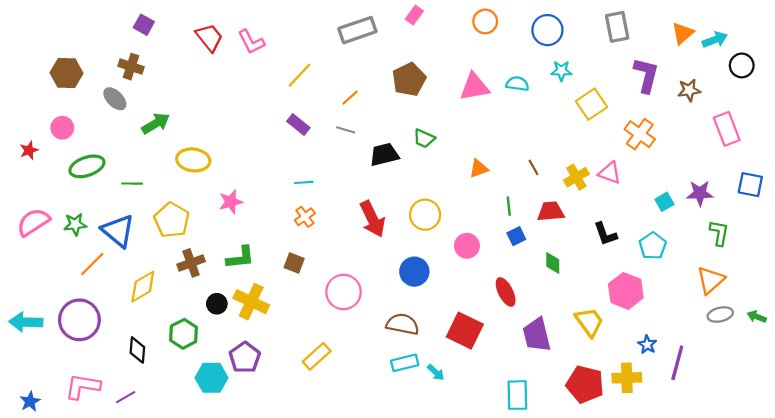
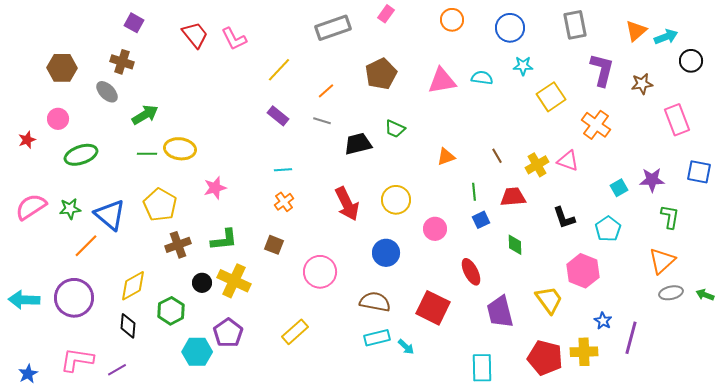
green line: (132, 184) -> (147, 154), moved
yellow diamond: (143, 287) -> (133, 286), moved

